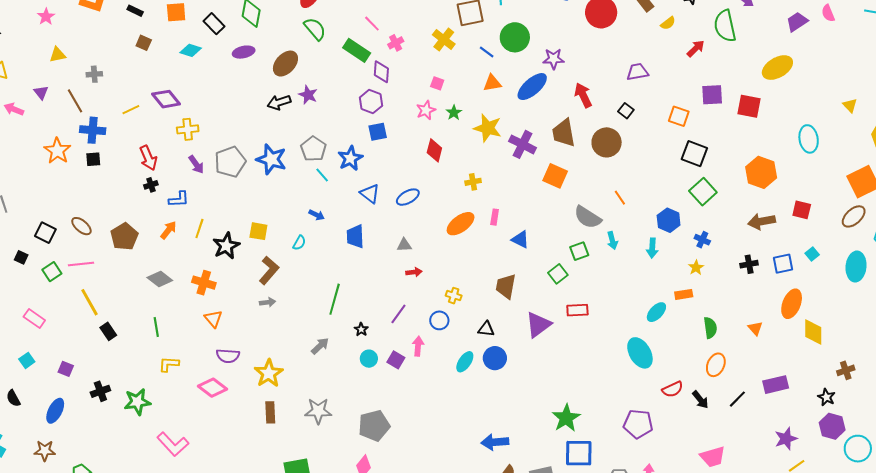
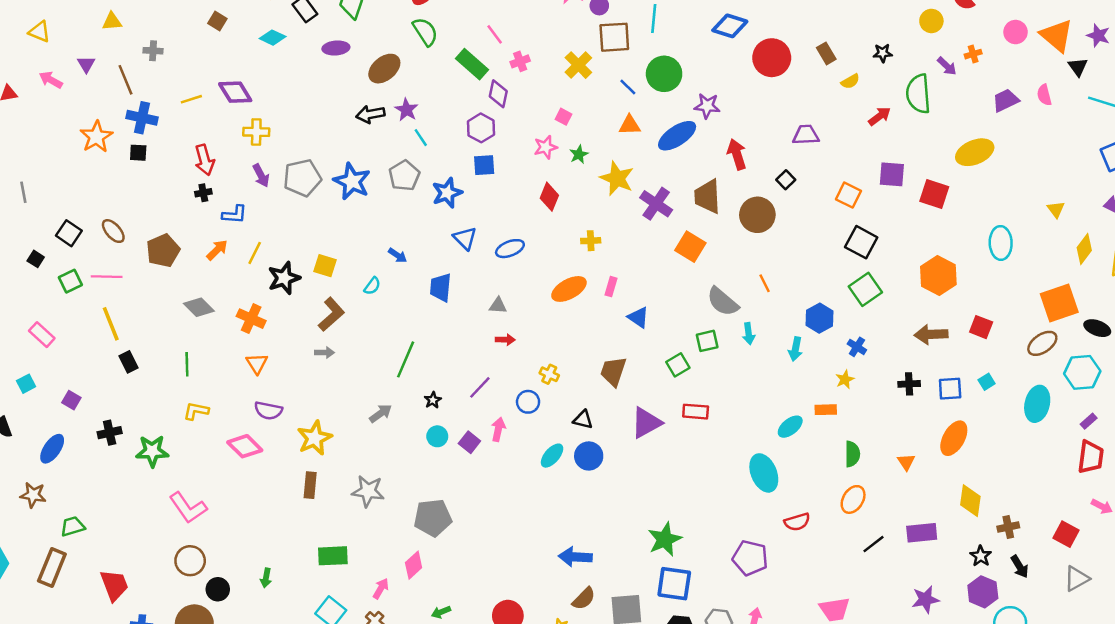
cyan line: (322, 175) -> (421, 138), moved
yellow diamond: (813, 332) -> (970, 501), moved
black arrow: (700, 400) -> (1020, 567), moved

